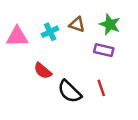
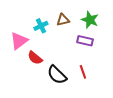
brown triangle: (77, 24) -> (63, 20), turned -32
pink triangle: (17, 37) -> (19, 41), moved, turned -36

